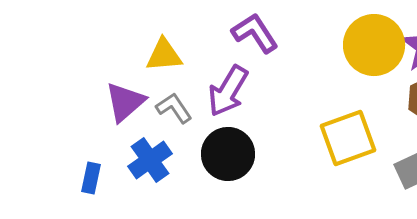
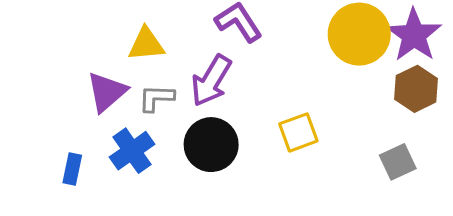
gray L-shape: (174, 108) -> (156, 98), turned -54
yellow square: (348, 138) -> (298, 132), moved, size x0.7

